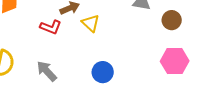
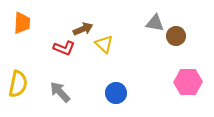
brown circle: (172, 20) -> (176, 36), moved

